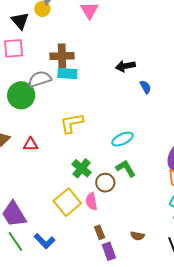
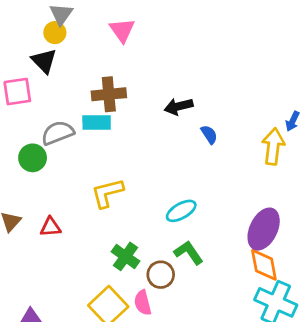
black triangle: (20, 21) -> (44, 61), moved
brown cross: (62, 56) -> (109, 94), moved
green circle: (21, 95) -> (33, 158), size x0.7

